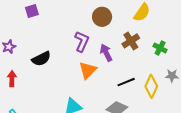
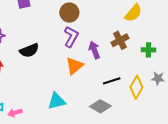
brown circle: (102, 17) -> (69, 13), moved
green cross: (160, 48) -> (148, 50), turned -32

